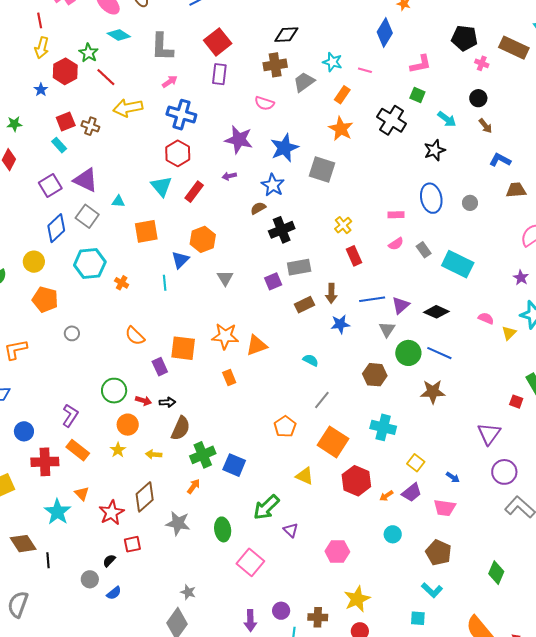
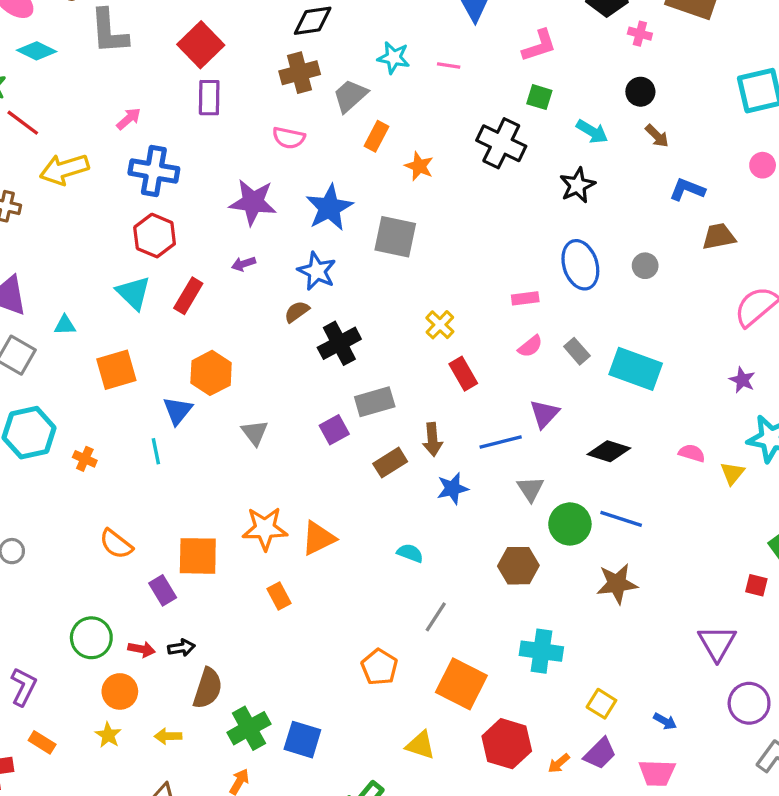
gray L-shape: (162, 47) -> (109, 32), moved
orange rectangle: (342, 95) -> (377, 136), moved
orange star: (341, 129) -> (419, 166), size x0.7
purple triangle: (401, 305) -> (544, 414), moved
orange rectangle: (78, 450) -> (42, 742), size x0.7

